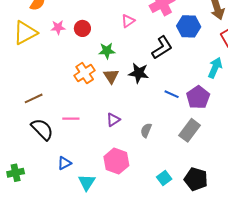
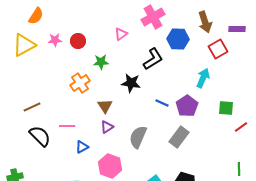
brown triangle: (111, 76) -> (105, 106), moved
gray semicircle: (146, 130) -> (138, 137), size x1.6
blue triangle: (64, 163) -> (82, 147), moved

